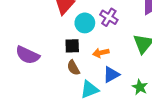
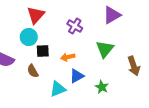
cyan circle: (85, 23) -> (29, 37), moved
brown semicircle: (73, 68) -> (33, 71), moved

